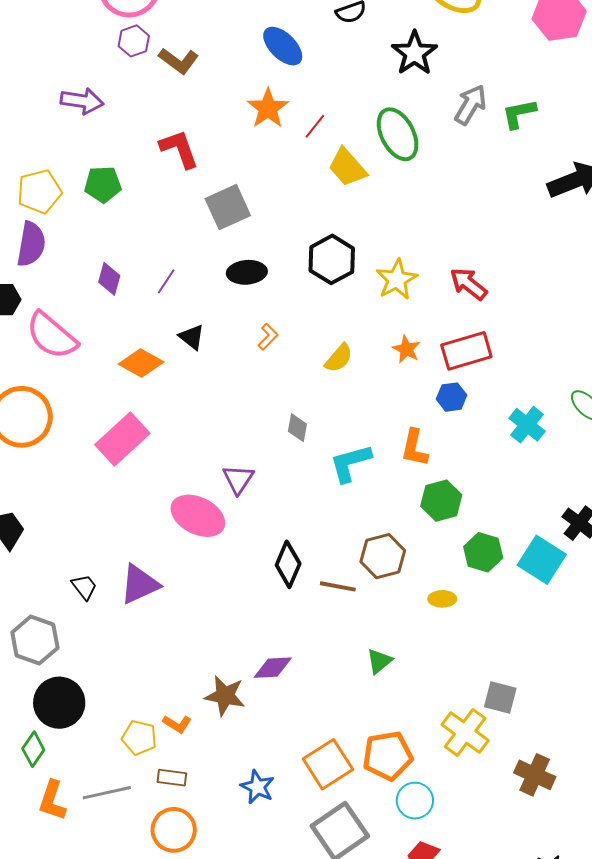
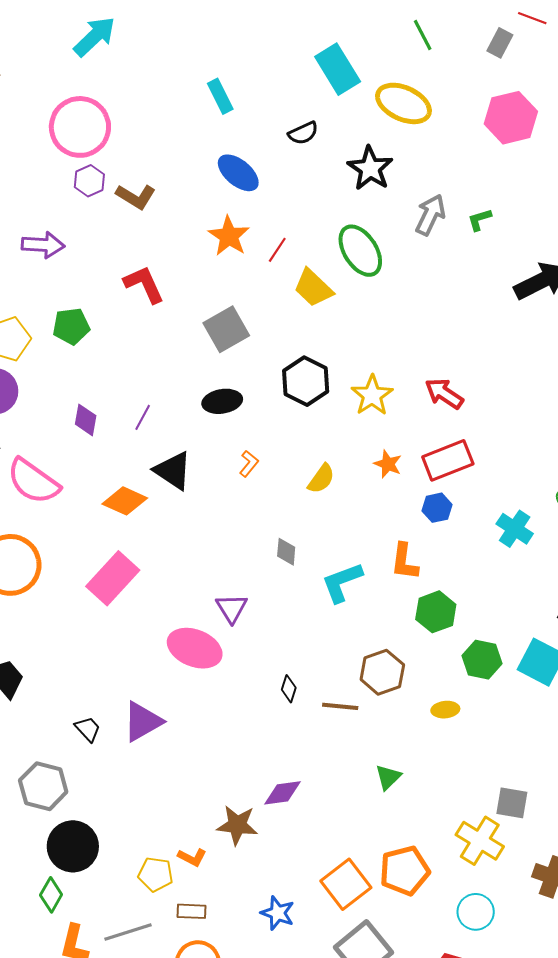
green L-shape: (519, 114) -> (480, 220), size x0.7
gray square: (228, 207) -> (226, 329), moved
black triangle: (192, 337) -> (173, 471), size x1.5
black diamond: (288, 564) -> (289, 689), size x0.6
cyan circle: (415, 801) -> (476, 912), moved

